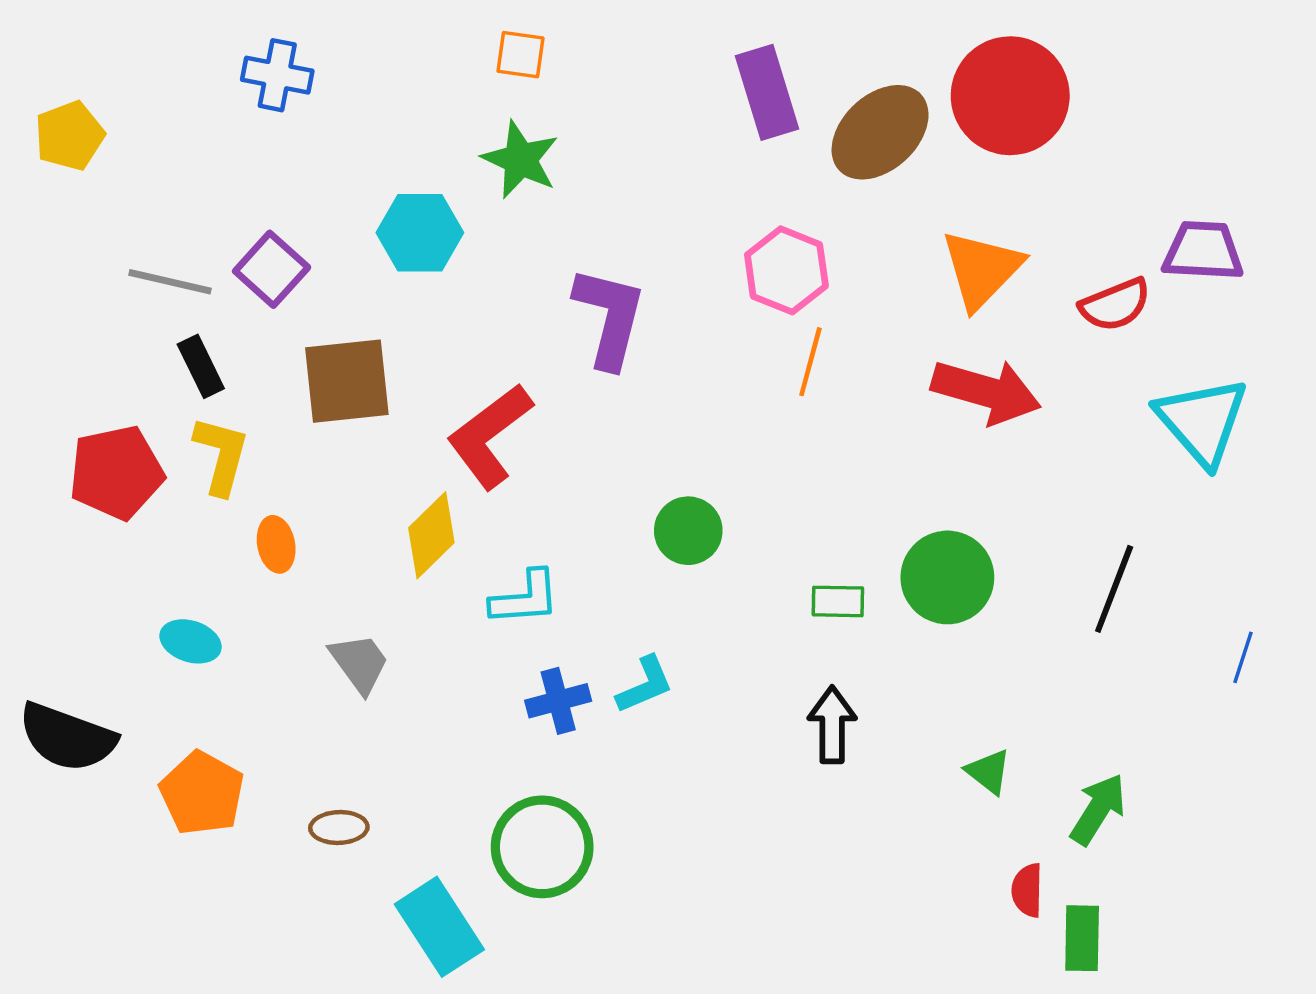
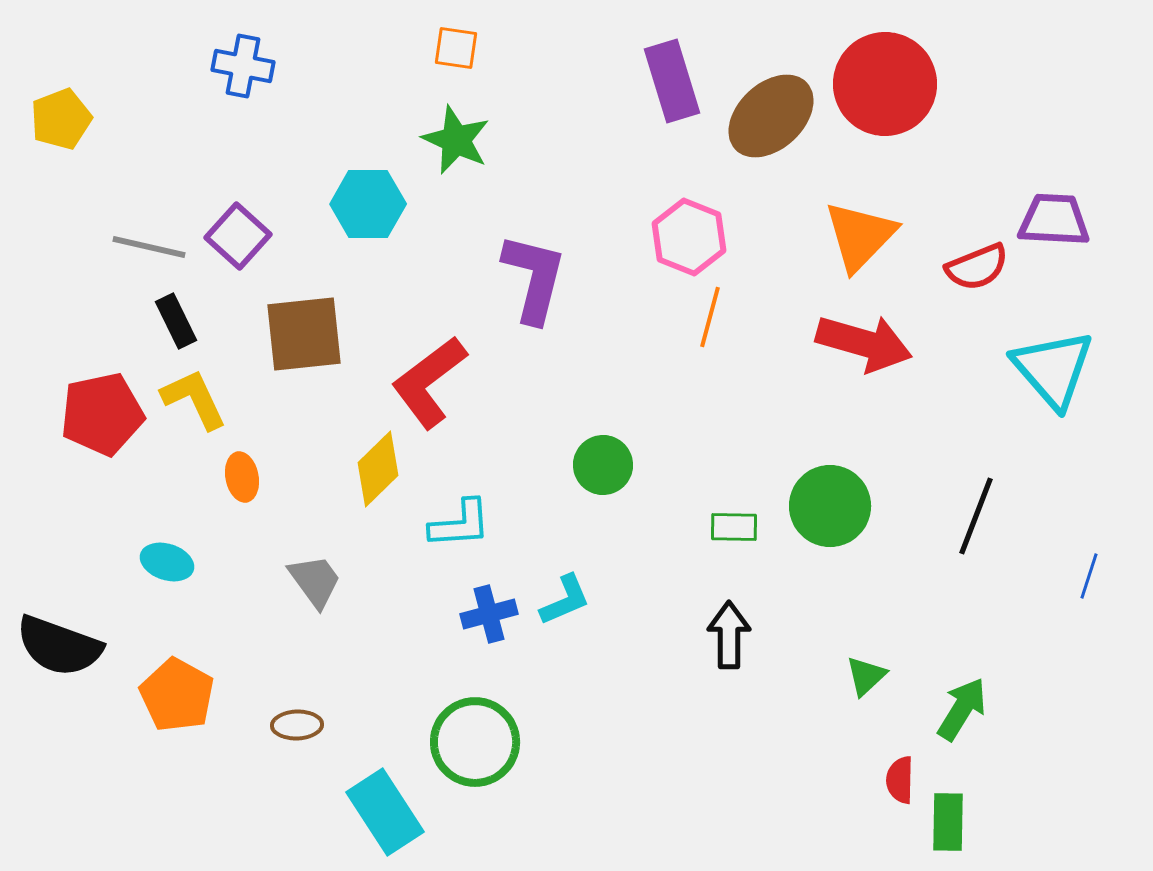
yellow L-shape: (221, 455) -> (194, 399), turned -40
green triangle: (988, 772) -> (866, 676), turned 39

